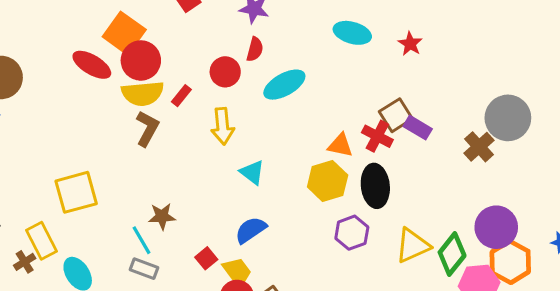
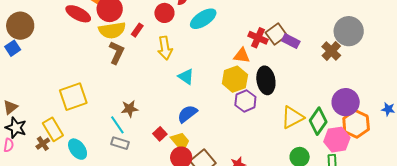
red cross: (377, 136) -> (258, 38), moved
purple hexagon: (352, 233) -> (245, 101), moved

